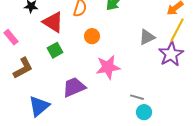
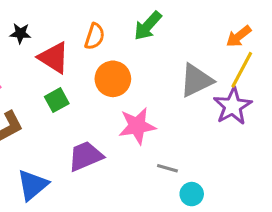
orange circle: (92, 36) -> (113, 79), size x1.5
gray triangle: (147, 37) -> (196, 80), size x1.4
gray line: (137, 97) -> (167, 168), moved

